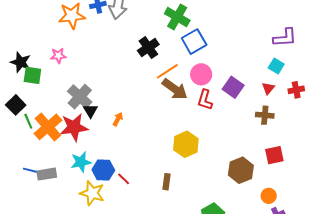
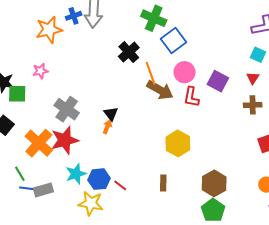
orange line: (167, 71) -> (151, 73), turned -70
black triangle: (91, 111) -> (111, 114), moved
green line: (28, 121) -> (20, 174), moved
brown hexagon: (241, 170) -> (214, 183), moved

